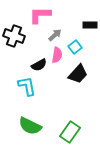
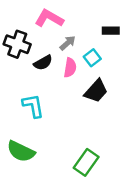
pink L-shape: (40, 15) -> (49, 18), turned 30
black semicircle: (39, 65) -> (43, 63), moved
green semicircle: (30, 126) -> (21, 151), moved

